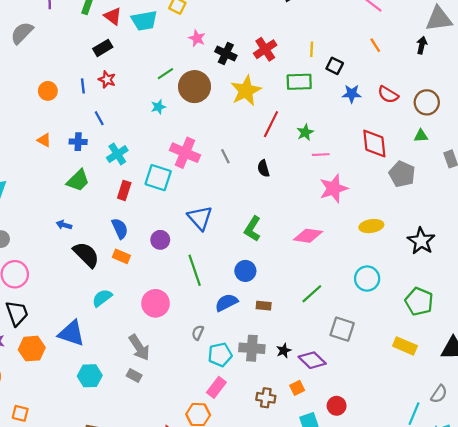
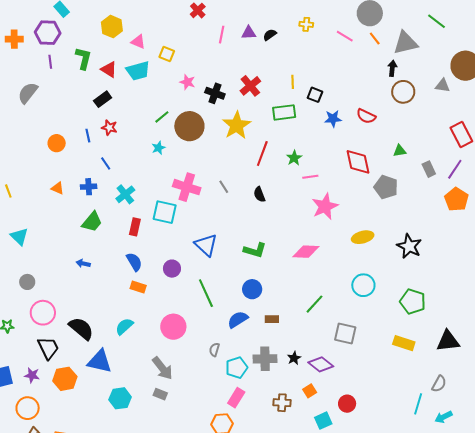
orange line: (375, 45) -> (375, 38), moved
brown circle: (427, 102) -> (403, 92), moved
green L-shape: (253, 229) -> (255, 250), turned -100
black semicircle: (86, 255) -> (81, 328), moved

